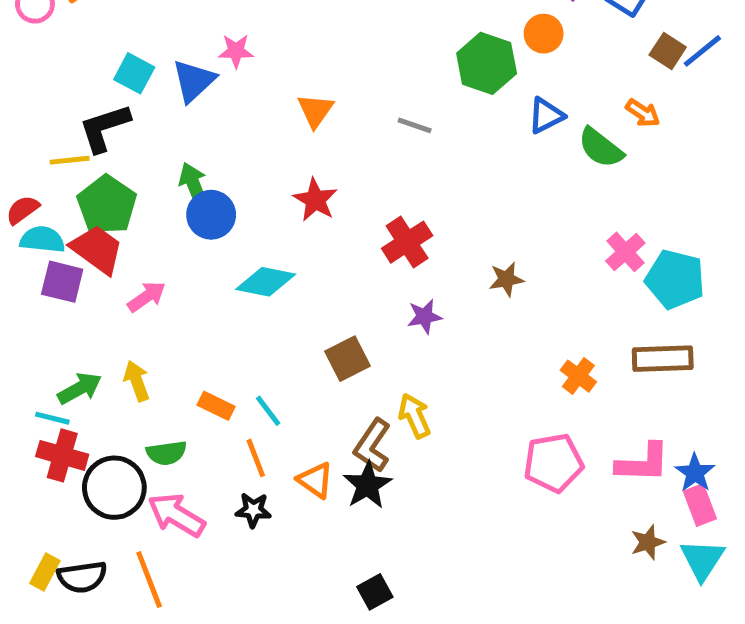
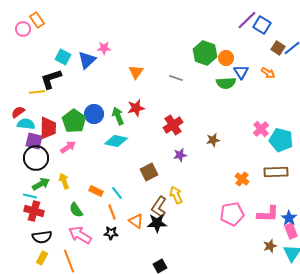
orange circle: (544, 34) -> (226, 58), moved
blue triangle: (546, 115) -> (241, 72), moved, turned -35
green semicircle: (601, 148) -> (226, 83), moved, turned -42
green arrow: (194, 185) -> (118, 116), moved
red star: (315, 200) -> (136, 108), turned 30
green pentagon: (107, 205) -> (74, 121), moved
red trapezoid: (97, 249) -> (48, 128), turned 55
green semicircle: (166, 453) -> (76, 210), turned 63
black star: (367, 485) -> (157, 223), turned 30
black circle: (114, 488) -> (36, 158), moved
yellow rectangle: (45, 572) -> (42, 258), moved
black semicircle: (82, 577) -> (42, 237), moved

